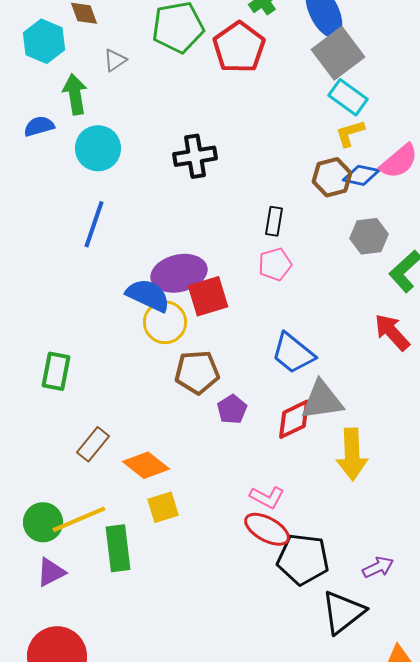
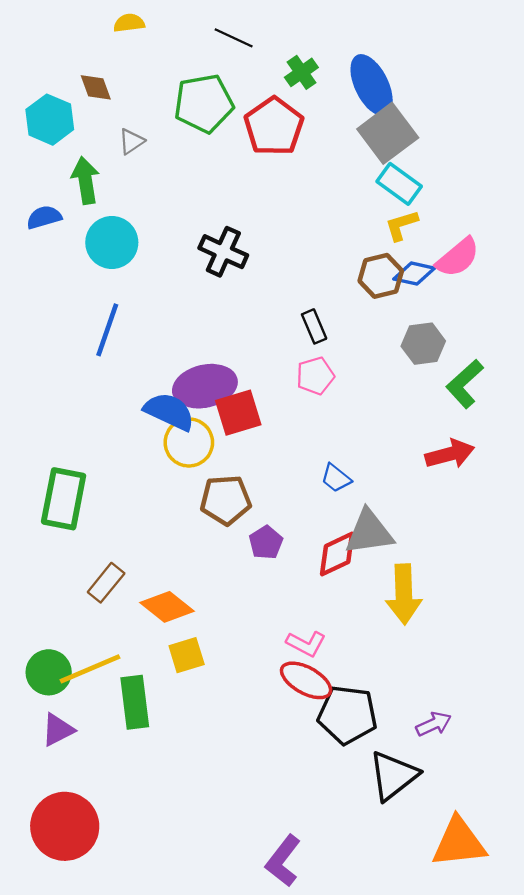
black cross: (195, 156) -> (223, 252), turned 33
black rectangle: (274, 221) -> (314, 326), turned -32
red arrow: (392, 332) -> (450, 454), turned 117
blue trapezoid: (293, 353) -> (336, 478), size x0.6
green rectangle: (56, 371) -> (64, 499), size x1.4

